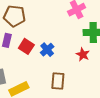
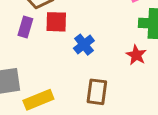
red square: (26, 46) -> (56, 22), moved, turned -35

